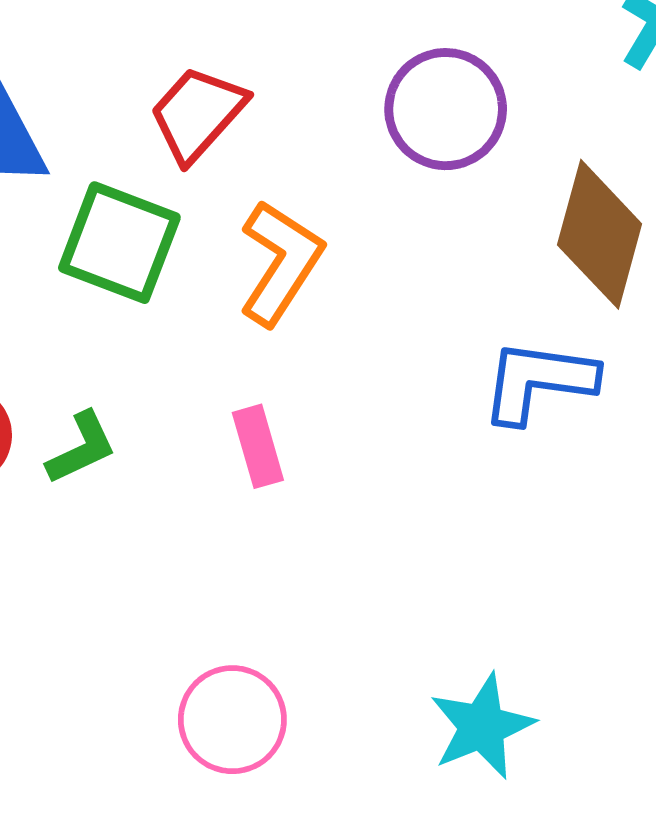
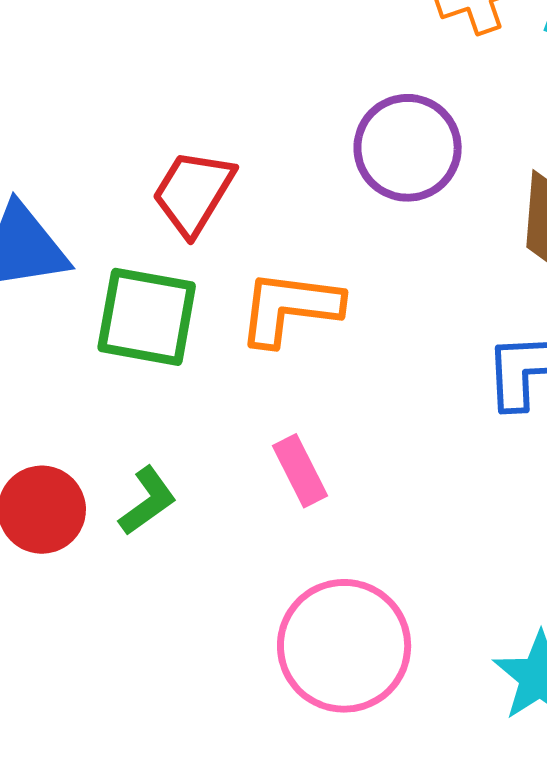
orange L-shape: (281, 263) -> (290, 308), turned -105
pink circle: (232, 720) -> (344, 646), moved, size x1.4

